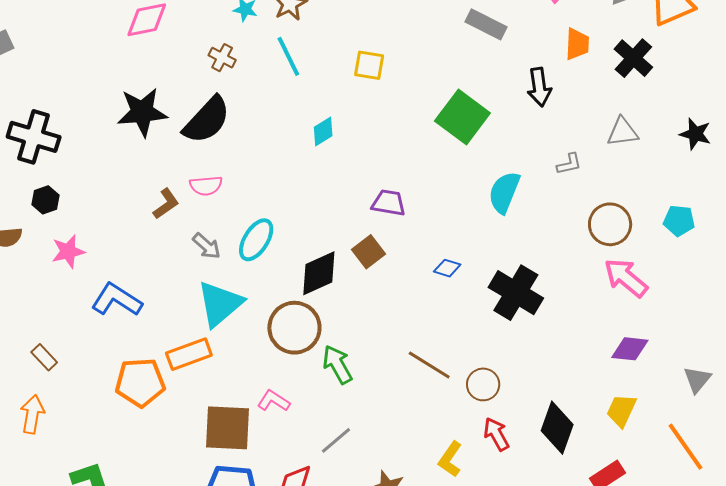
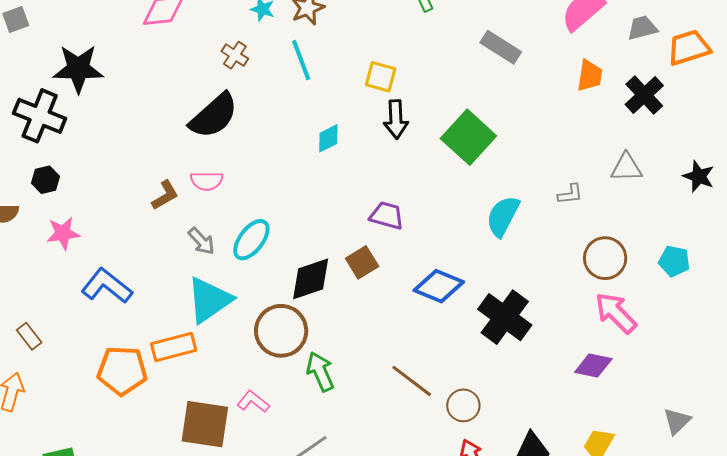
black arrow: (539, 87) -> (396, 119), moved
black star: (142, 112) -> (78, 69), moved
blue diamond: (447, 268) -> (439, 286), size x1.8
purple diamond: (630, 349) -> (593, 366), moved

